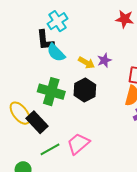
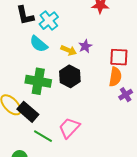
cyan cross: (57, 21) -> (49, 21), moved
black L-shape: (45, 40) -> (25, 15), moved
green line: (50, 149) -> (43, 136), turned 66

